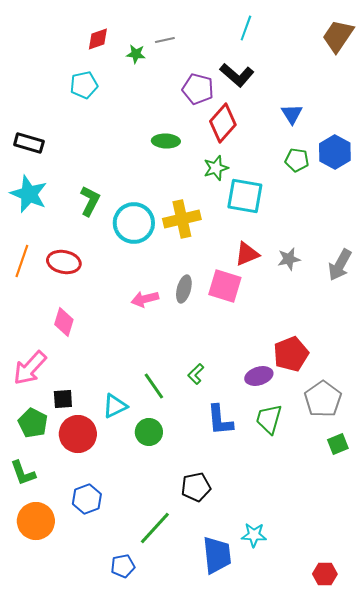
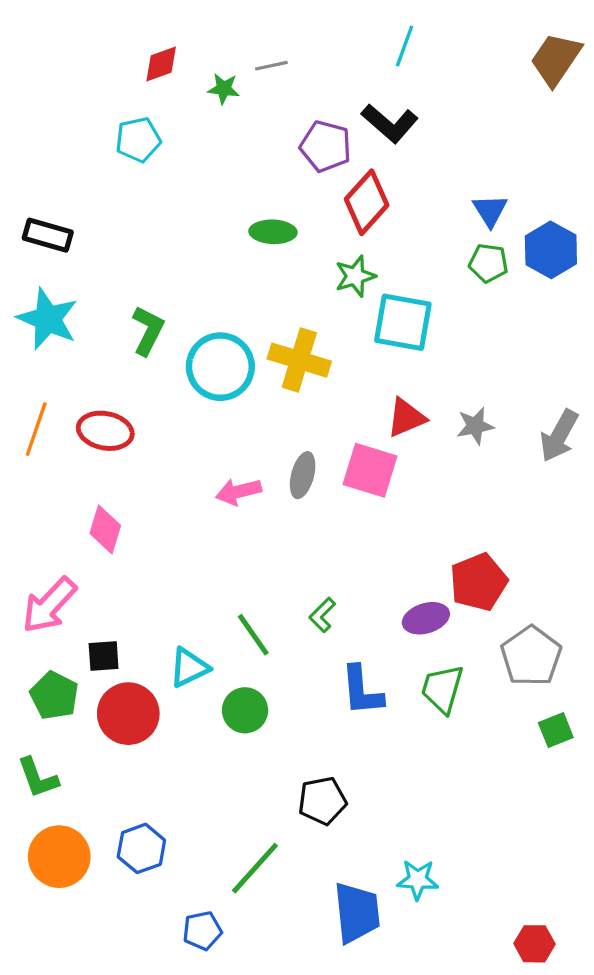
blue triangle: (292, 114) -> (490, 210), moved
yellow cross: (182, 219) -> (299, 360), turned 30
blue hexagon: (87, 499) -> (141, 848), moved

